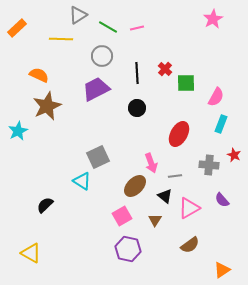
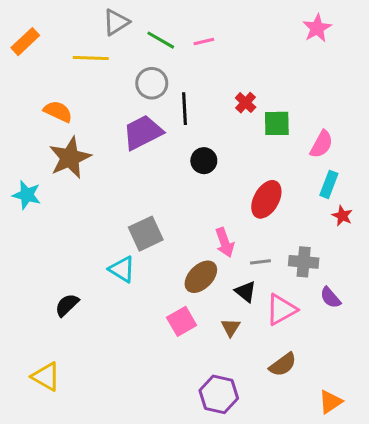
black line: (137, 73) -> (184, 109), moved
cyan star: (18, 131) -> (27, 195), turned -30
red star: (234, 155) -> (342, 216), moved
gray cross: (209, 165) -> (304, 262), moved
purple hexagon: (128, 249) -> (219, 394), moved

